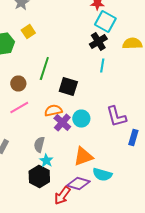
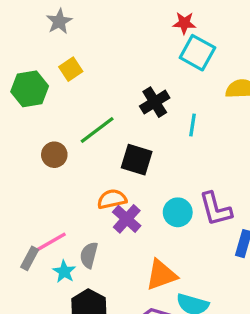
black cross: (98, 42) -> (155, 102), moved
green line: (44, 68) -> (97, 130), turned 35
pink line: (19, 108) -> (51, 242), moved
cyan circle: (81, 118) -> (178, 212), moved
cyan star: (46, 160) -> (64, 272), moved

